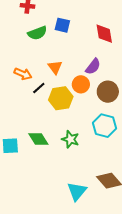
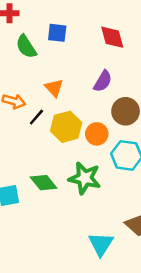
green semicircle: (37, 33) -> (26, 47), turned 84
orange circle: (81, 84) -> (97, 134), moved
green star: (70, 139) -> (85, 178), size x1.4

